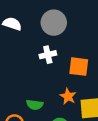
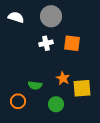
orange square: (79, 67) -> (72, 43), moved

